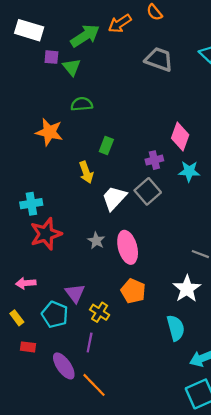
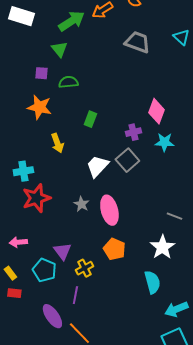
purple square: (51, 57) -> (41, 73), moved
yellow arrow: (86, 172) -> (57, 143), moved
yellow cross: (100, 312) -> (84, 268), turned 30
red rectangle: (28, 347) -> (14, 293), moved

